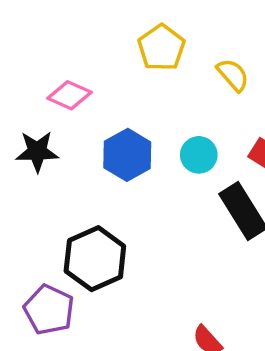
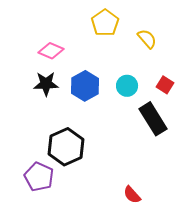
black star: (37, 151) -> (46, 84), moved

